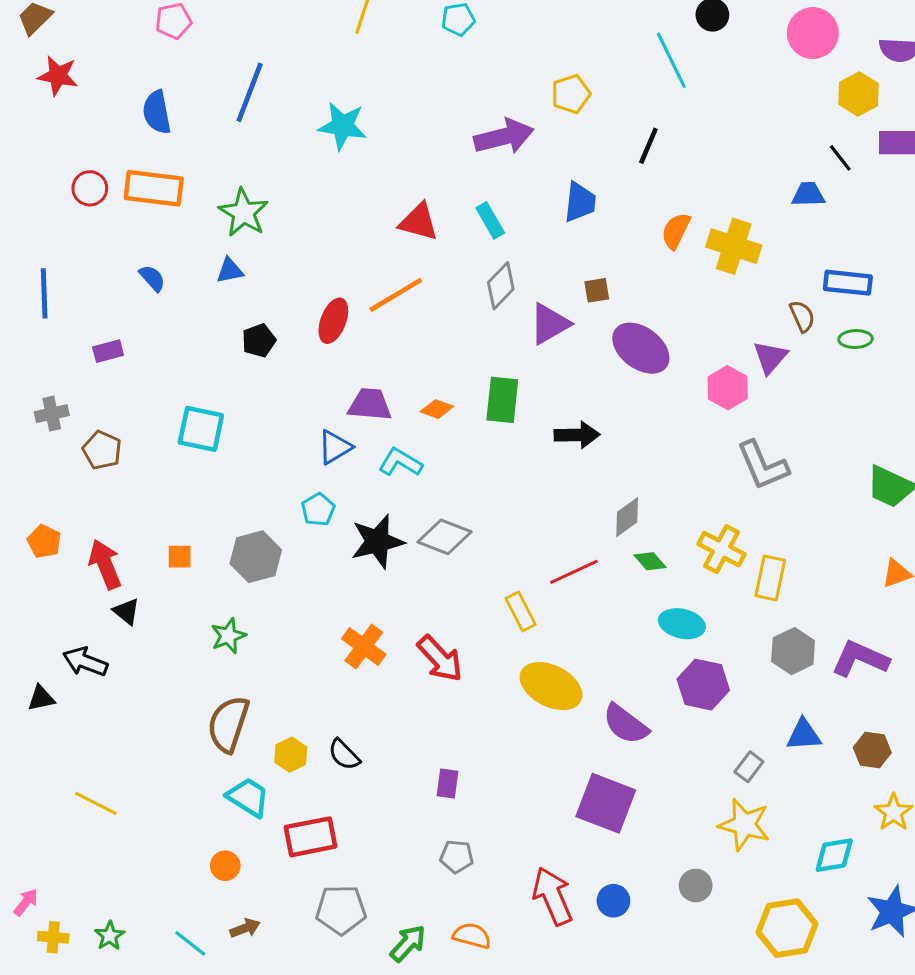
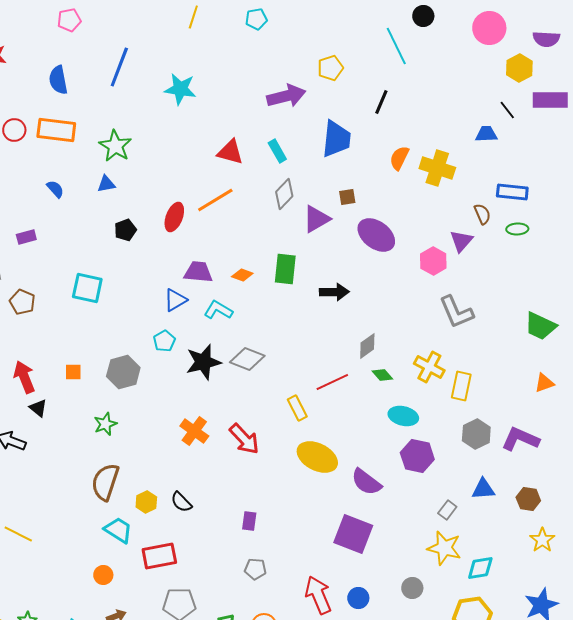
blue trapezoid: (580, 202) -> (336, 139), size x1.4
cyan diamond: (834, 855) -> (480, 568), moved

